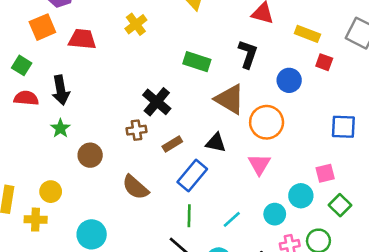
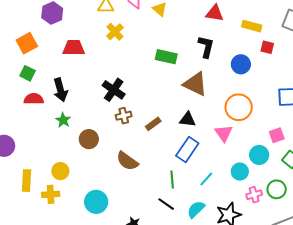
orange square: (42, 27) -> (27, 43), moved
black cross: (157, 102) -> (114, 90), moved
orange circle: (267, 122) -> (239, 107), moved
blue rectangle: (192, 176) -> (187, 150), moved

